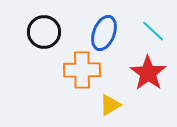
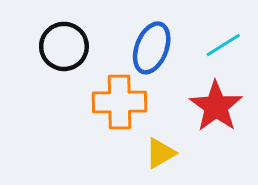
cyan line: (153, 31) -> (223, 45), turned -75

